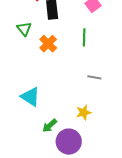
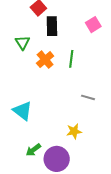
green line: (84, 37) -> (71, 59), moved
green arrow: (50, 126) -> (33, 150), moved

